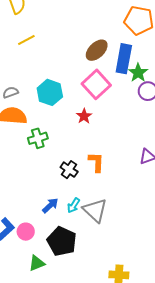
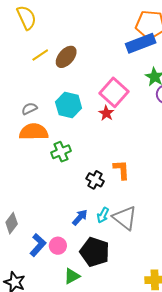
brown ellipse: (97, 50) -> (66, 57), moved
blue rectangle: (124, 59) -> (141, 43), moved, turned 64
red star: (84, 116) -> (106, 113), moved

